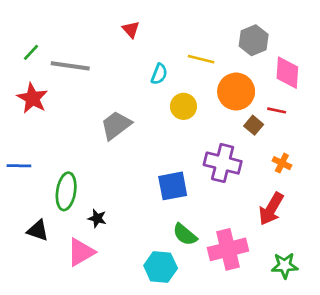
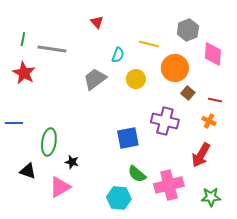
green line: (31, 52) -> (23, 39), turned -32
red line: (277, 110) -> (215, 100), moved
gray trapezoid: (116, 125) -> (95, 79), moved

